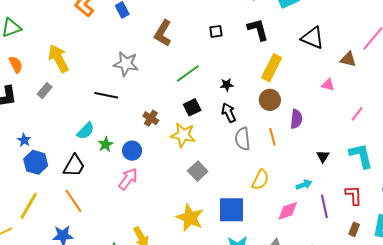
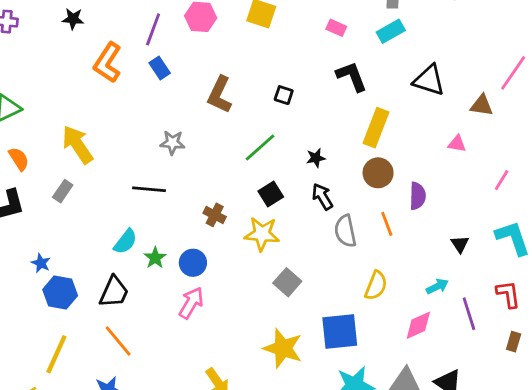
black square: (216, 31) -> (284, 95), moved, turned 32
gray star: (126, 64) -> (172, 143), size x0.7

